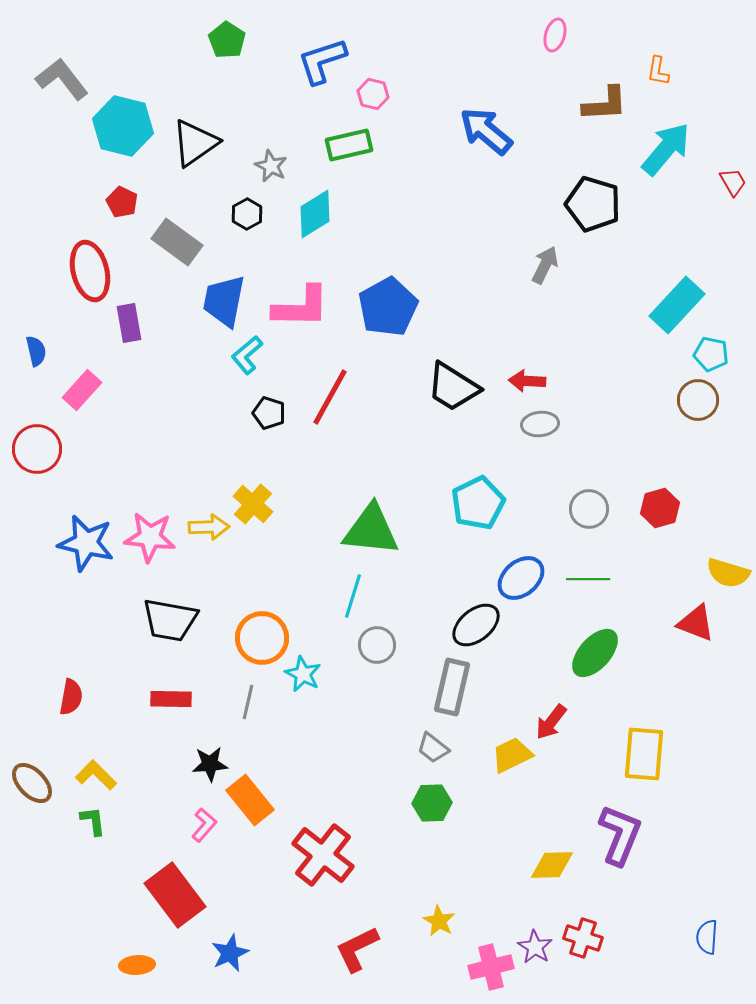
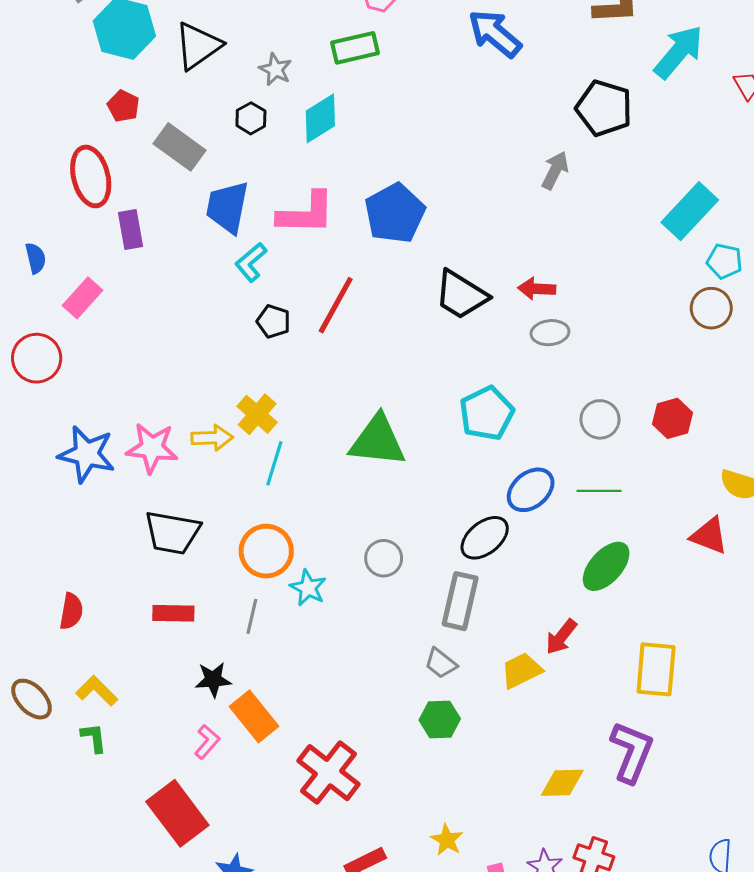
cyan line: (353, 596) -> (274, 463), moved

